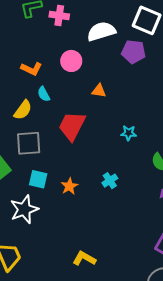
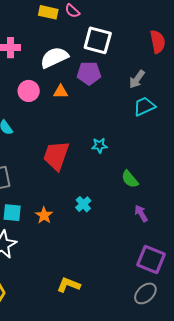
orange triangle: (99, 91) -> (61, 92), moved
red trapezoid: (72, 126) -> (56, 156), moved
cyan star: (129, 133) -> (99, 145), moved

